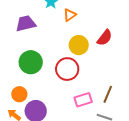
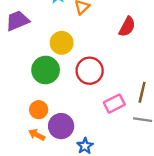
purple trapezoid: (26, 24) -> (17, 21), moved
yellow circle: (79, 45) -> (62, 43), moved

